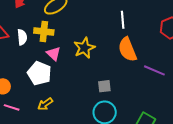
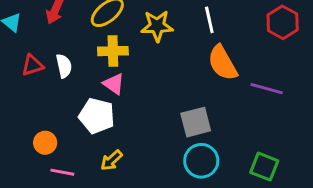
yellow cross: (44, 31) -> (113, 51), moved
yellow star: (84, 48) -> (157, 26), moved, turned 30
gray square: (104, 86) -> (196, 122), size x1.5

